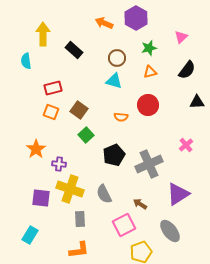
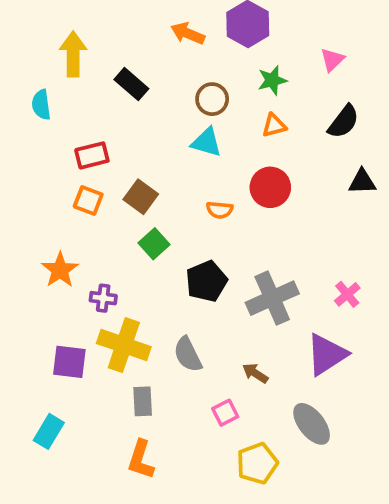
pink cross: (186, 145) -> (347, 294), moved
pink square: (124, 225) -> (225, 413), size x0.6
orange L-shape: (79, 250) -> (141, 460), turned 115

